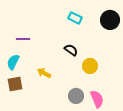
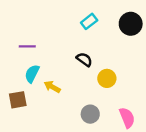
cyan rectangle: (75, 18) -> (89, 21), turned -64
cyan semicircle: (13, 62) -> (32, 74), moved
pink semicircle: (97, 99) -> (127, 118), moved

